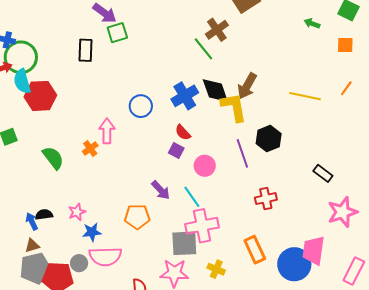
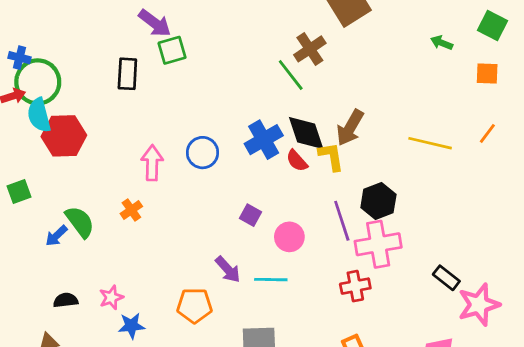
yellow L-shape: (234, 107) -> (331, 157), size x0.7
pink arrow: (107, 131) -> (152, 163), moved
red semicircle: (183, 132) -> (297, 161), moved
black rectangle: (323, 173) -> (446, 278), moved
cyan line: (192, 197) -> (271, 280), turned -55
red cross: (266, 199) -> (355, 286), moved
blue arrow: (32, 221) -> (56, 236), moved, turned -108
pink cross: (202, 226) -> (378, 244), moved

